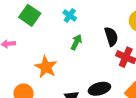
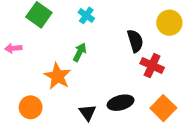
green arrow: (76, 42) -> (80, 52), moved

